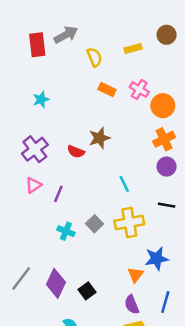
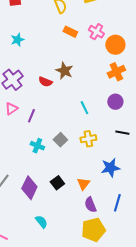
brown star: (99, 138) -> (64, 71), turned -30
purple circle: (167, 167) -> (115, 102), moved
black line: (167, 205) -> (122, 133), moved
yellow cross: (129, 223) -> (88, 139), size x0.7
orange triangle: (135, 275) -> (83, 184), moved
black square: (87, 291) -> (57, 183), moved

